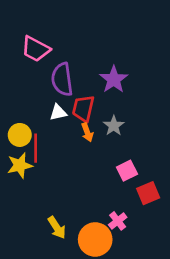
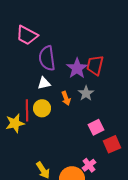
purple star: (114, 79) -> (77, 68), moved
red trapezoid: (83, 108) -> (95, 65), moved
yellow circle: (20, 135) -> (42, 108), moved

